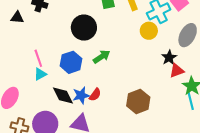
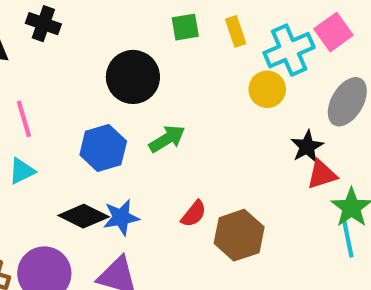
pink line: (38, 58) -> (24, 119), moved
cyan triangle: (40, 74) -> (22, 171), moved
red semicircle: (95, 95) -> (194, 214), moved
black diamond: (63, 96) -> (84, 216), turned -40

